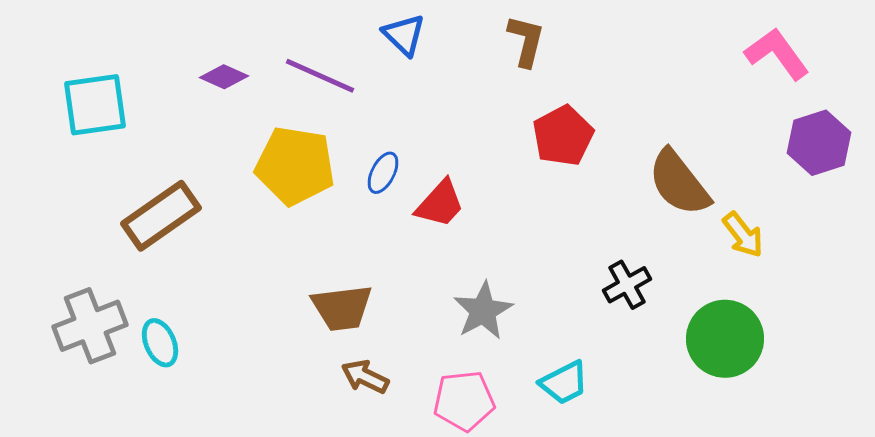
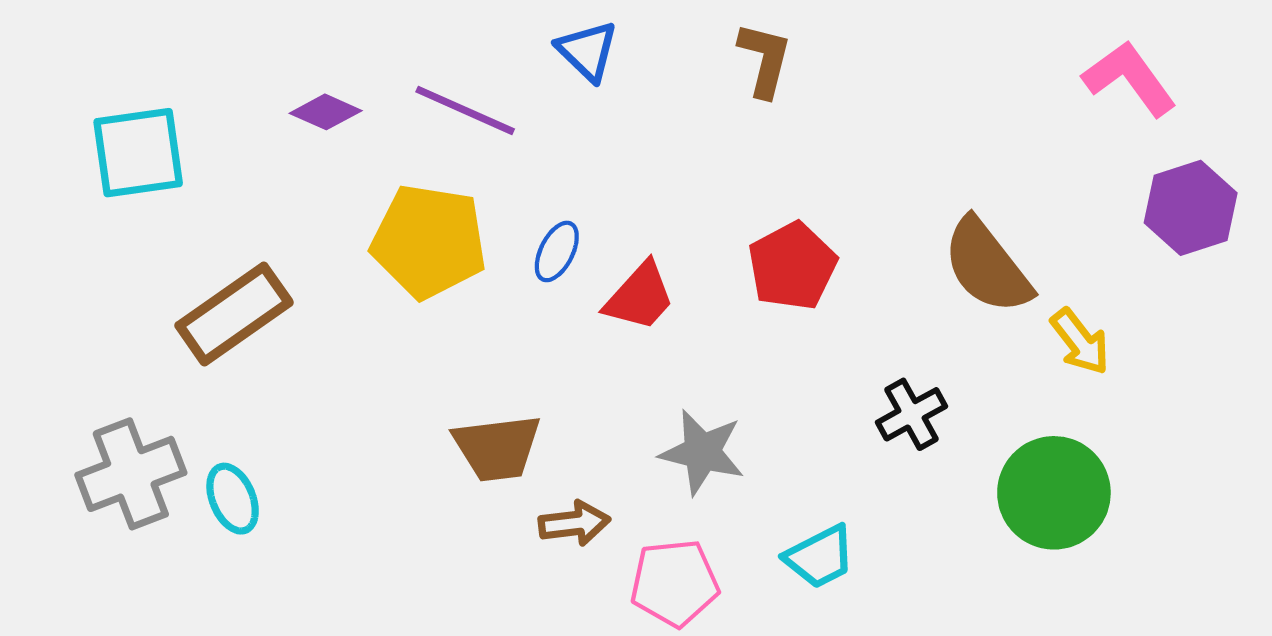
red pentagon: (563, 136) -> (792, 266), moved
gray star: (483, 311) -> (702, 452), turned -30
brown arrow: (365, 377) -> (574, 523), moved, turned 147

